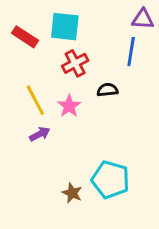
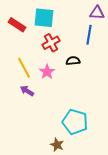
purple arrow: (40, 134) -> (27, 91), turned -120
brown star: (72, 193) -> (57, 145), moved

